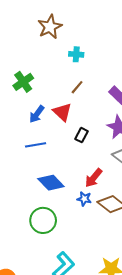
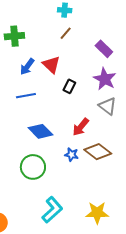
green cross: (23, 82) -> (14, 36), turned 30
brown line: (77, 87) -> (66, 33), moved
blue star: (84, 199) -> (72, 155), moved

